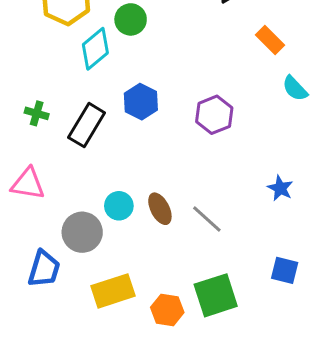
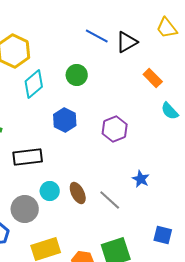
green circle: (131, 19) -> (77, 75), moved
black rectangle: (87, 125) -> (28, 157), moved, turned 52
blue star: (280, 188) -> (141, 179), moved

